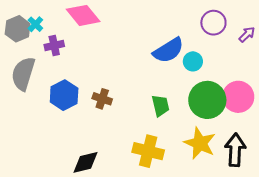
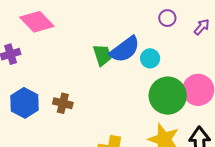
purple circle: (213, 23) -> (167, 18), size x0.7
green trapezoid: (160, 106) -> (102, 55), moved

